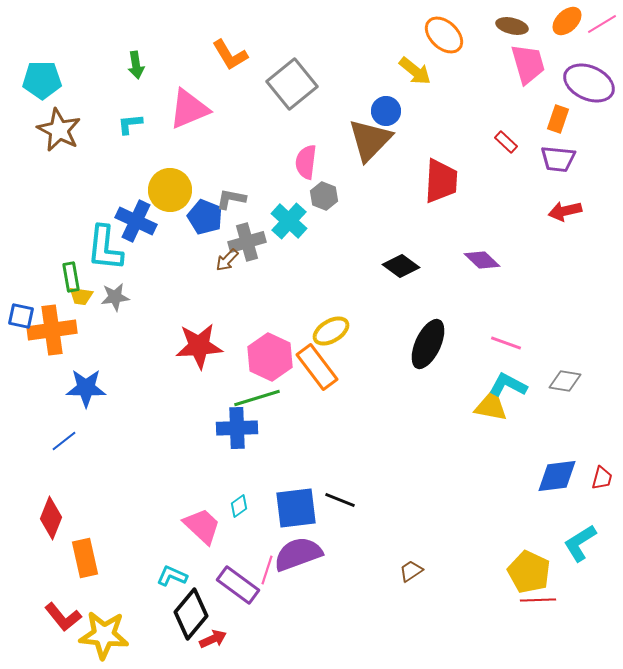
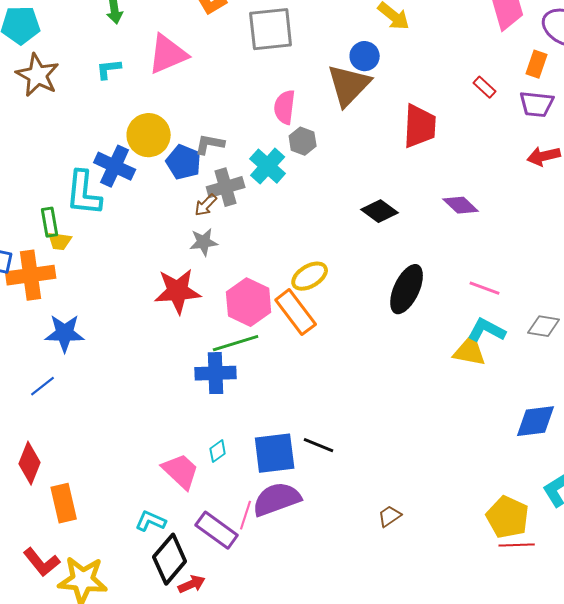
gray square: (292, 84) -> (271, 29), turned 33
gray star: (115, 297) -> (204, 242), moved

